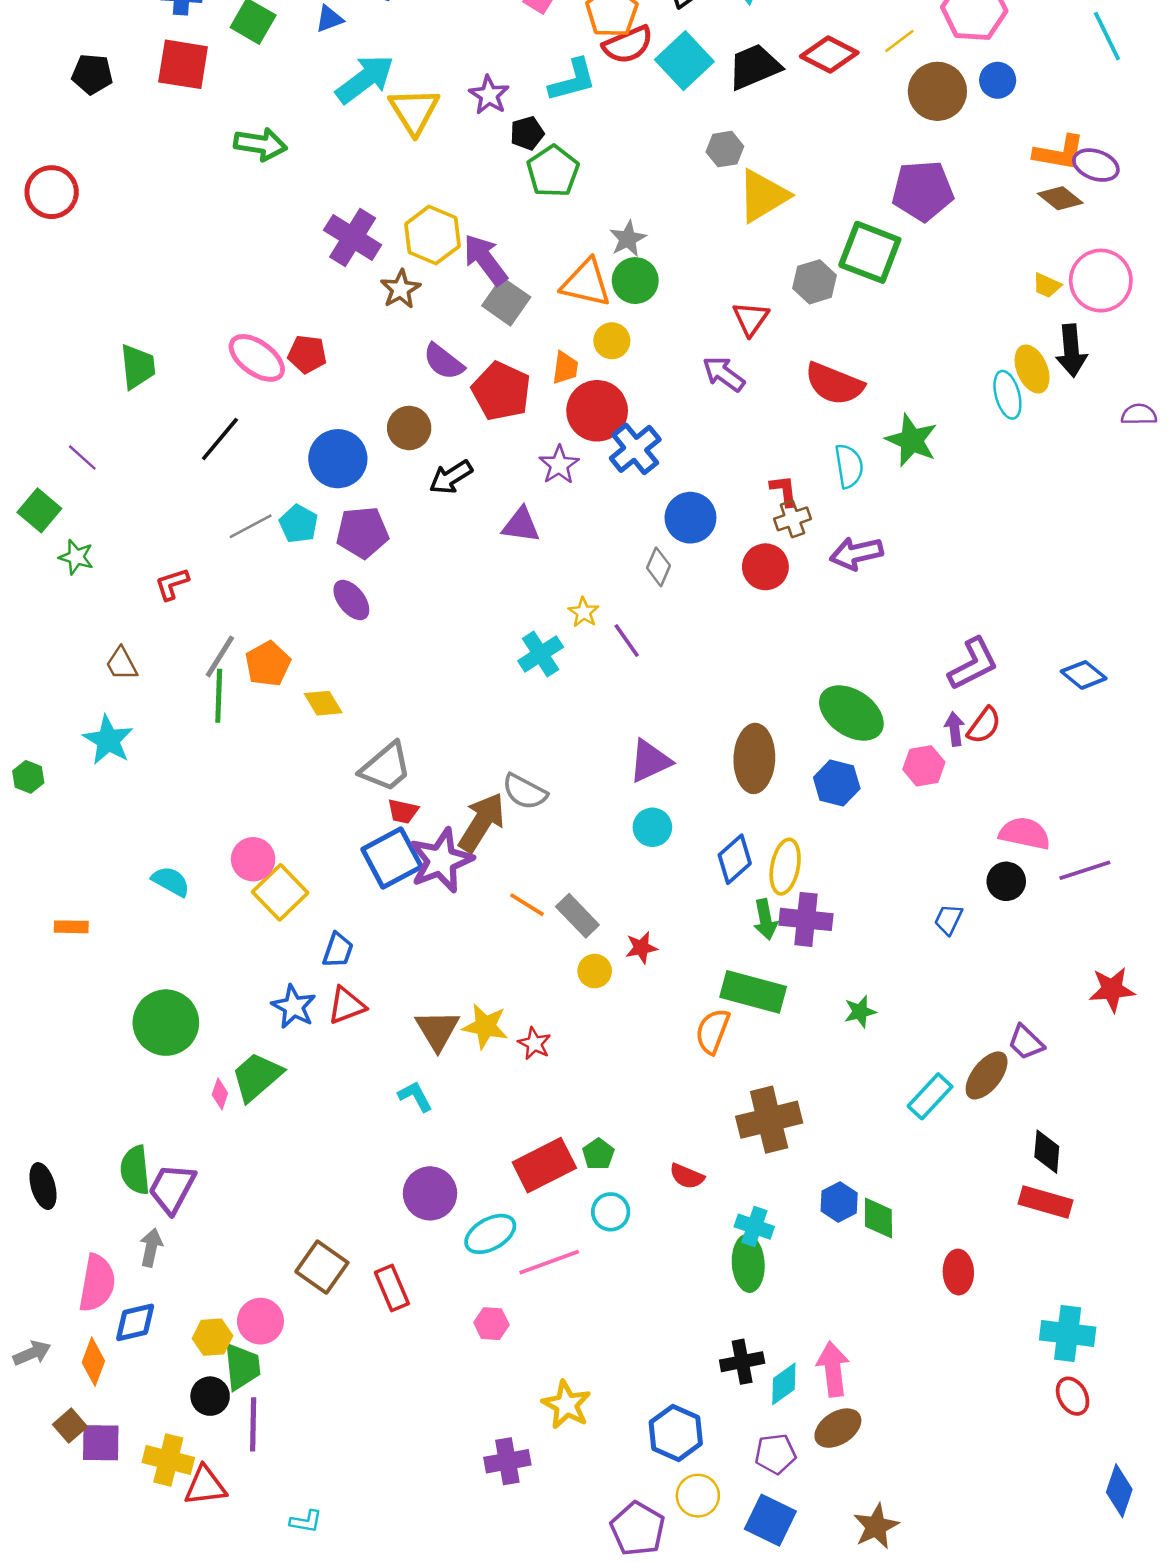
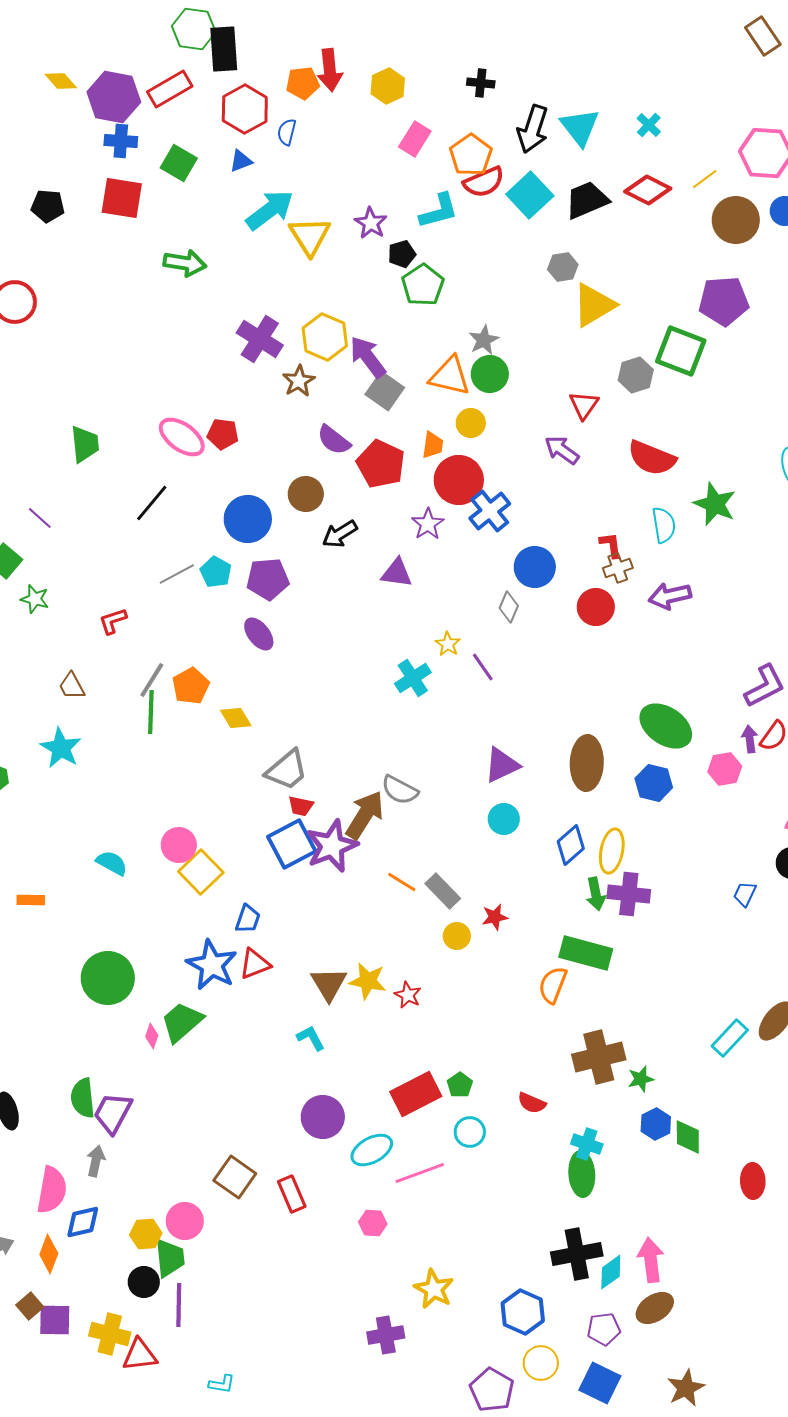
blue star: (294, 1007) -> (212, 965), size x1.4
green star: (860, 1012) -> (641, 1079), moved
black cross: (742, 1362) -> (577, 1254), size x1.4

